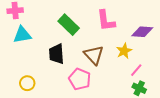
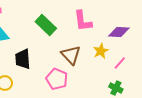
black trapezoid: (56, 54) -> (23, 59), moved
pink line: (136, 70) -> (120, 63), moved

